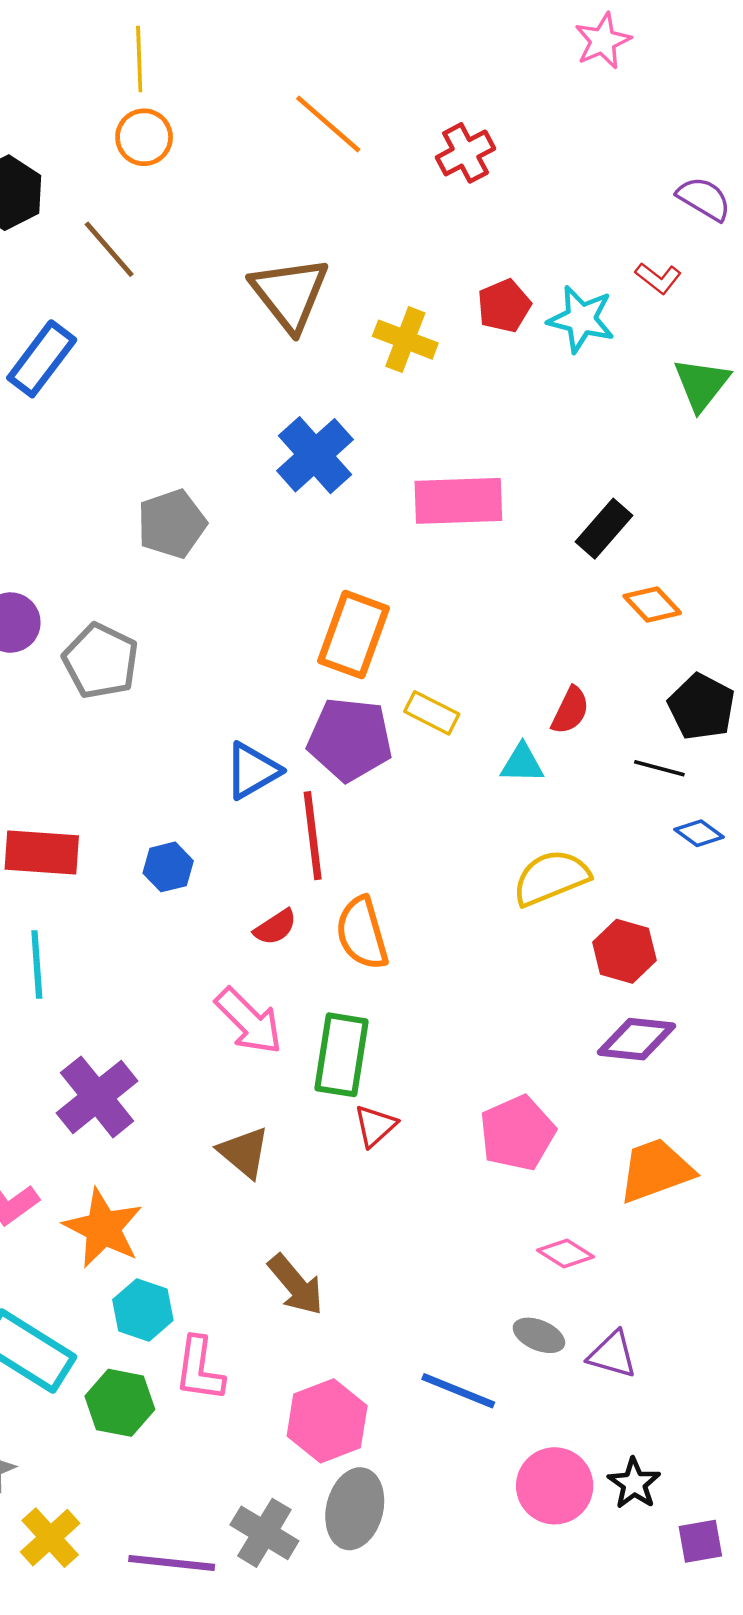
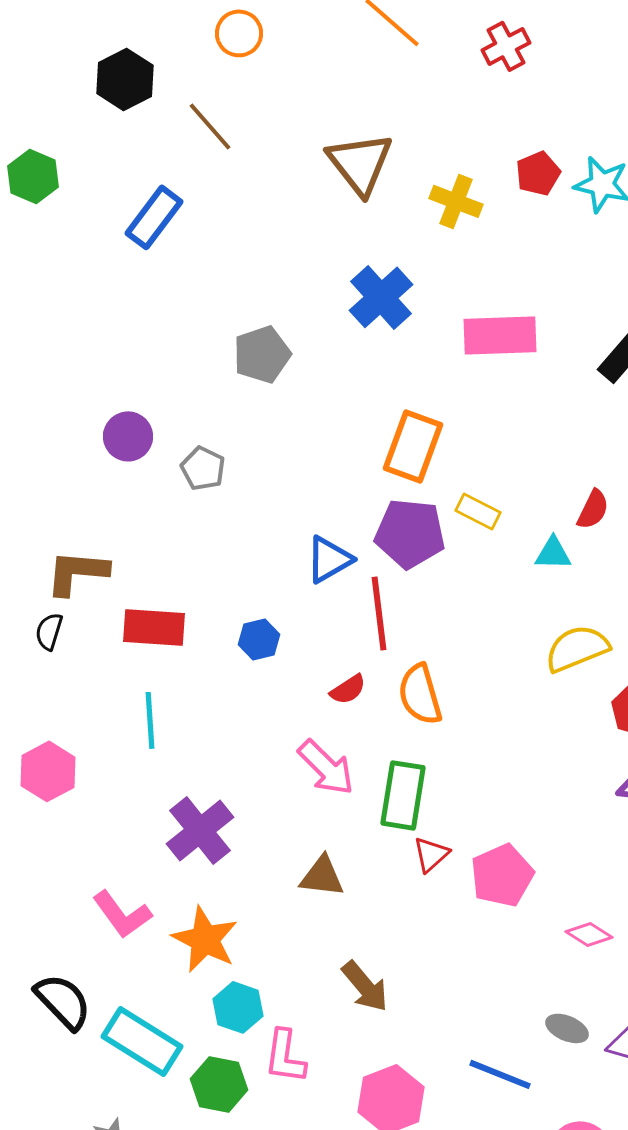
gray pentagon: (101, 661) -> (203, 468), size x0.7
pink pentagon: (517, 1133) -> (502, 875), moved
brown triangle: (244, 1152) -> (322, 876), turned -33
pink diamond: (565, 1253) -> (589, 934), moved

